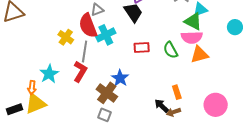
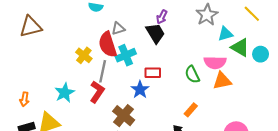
green triangle: (193, 21) -> (240, 47), moved
red rectangle: (142, 48) -> (153, 73), moved
blue star: (120, 78) -> (140, 90), moved
orange arrow: (32, 88) -> (24, 99), moved
orange rectangle: (177, 92) -> (191, 110), moved, turned 56

